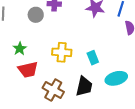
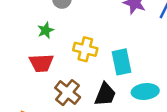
green star: (20, 49) -> (46, 30), moved
cyan rectangle: (93, 58) -> (121, 62), size x1.5

